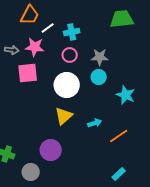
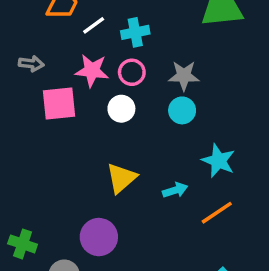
pink star: (35, 47) -> (92, 71), moved
white circle: (67, 85) -> (121, 109), moved, size x0.6
cyan star: (126, 95) -> (218, 161), moved

